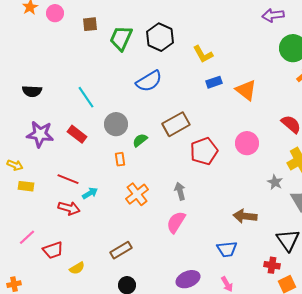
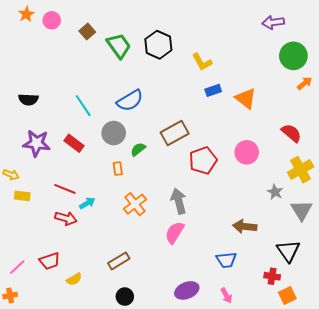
brown square: (90, 24) -> (87, 31), turned -35
green trapezoid: (121, 38) -> (119, 46), turned 120
blue semicircle: (149, 81) -> (130, 101), moved
gray arrow: (180, 191) -> (179, 201), size x1.4
pink line: (27, 237) -> (17, 267), moved

